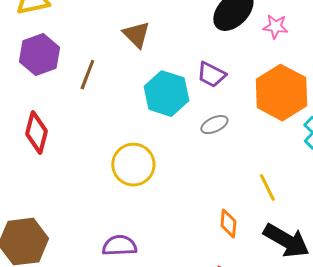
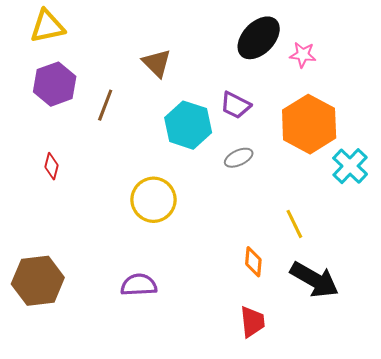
red diamond: (36, 133) -> (52, 166), size x0.6

